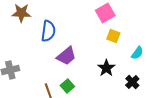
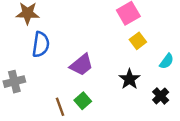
blue semicircle: (48, 31) -> (41, 44), moved
yellow square: (113, 36) -> (138, 41), turned 32

